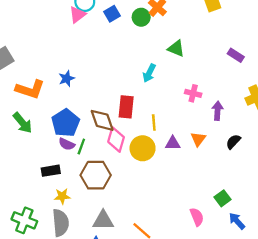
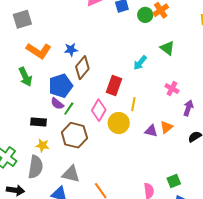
brown diamond: (102, 120) -> (82, 68), moved, turned 45
purple triangle: (173, 143) -> (151, 131), moved

